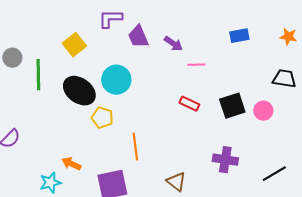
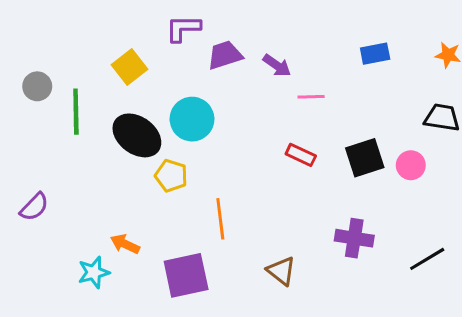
purple trapezoid: (138, 37) -> (225, 55), turned 95

